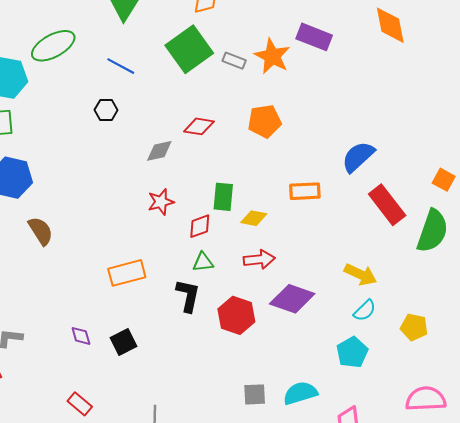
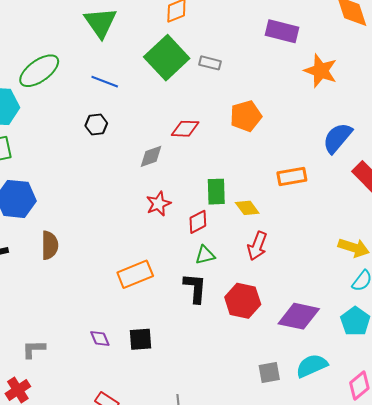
orange star: (272, 56) -> (321, 71), moved
yellow diamond: (254, 218) -> (247, 208), turned 50
brown semicircle: (41, 231) -> (50, 245), turned 40
red arrow: (259, 259) -> (257, 246), turned 124
purple diamond: (292, 299) -> (299, 316), moved
black square: (124, 342) -> (140, 339), turned 30

